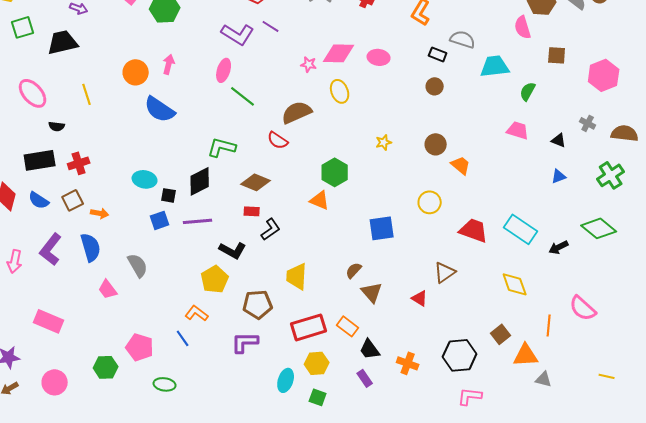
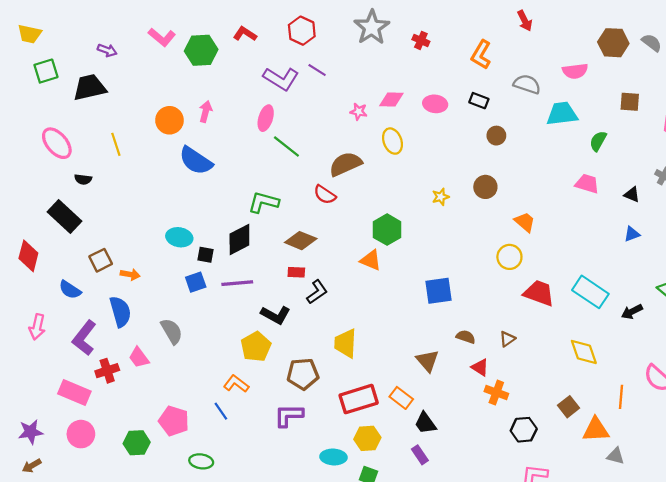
pink semicircle: (523, 27) -> (575, 71), moved, turned -80
pink diamond: (339, 53) -> (391, 99), size x0.7
black rectangle: (438, 54) -> (479, 101), moved
brown circle: (436, 144) -> (485, 187), moved
black rectangle: (40, 160) -> (65, 216), turned 52
red cross: (79, 163) -> (107, 371), moved
blue semicircle: (39, 200) -> (70, 290), moved
yellow circle: (430, 202) -> (509, 257), moved
purple L-shape: (51, 249) -> (84, 338), moved
brown semicircle: (354, 270) -> (466, 337), moved, turned 66
brown triangle: (445, 272) -> (507, 339), size x0.7
black hexagon: (460, 355) -> (524, 430), size x0.7
orange cross: (408, 363) -> (496, 392), moved
cyan ellipse: (286, 380) -> (333, 457), turned 75
pink circle: (55, 382) -> (81, 434), moved

